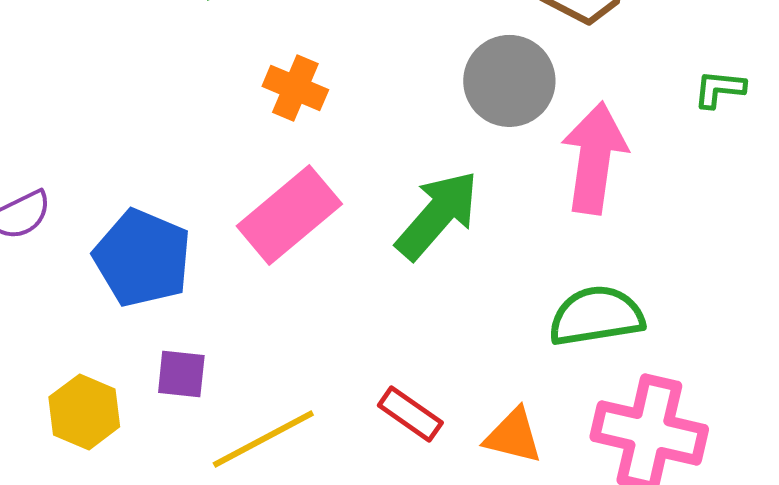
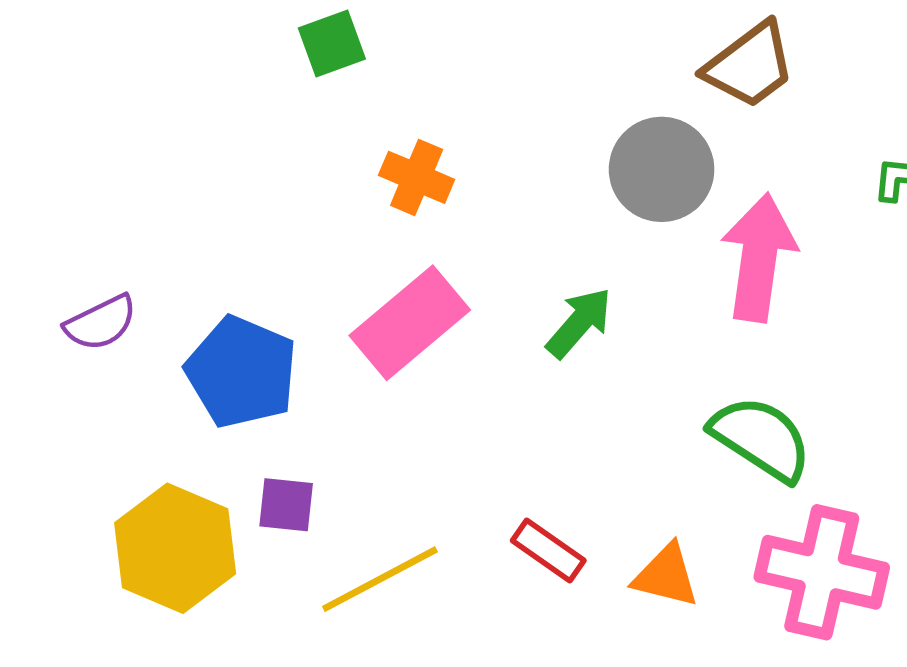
green arrow: (437, 215) -> (579, 323), size x0.7
green semicircle: (596, 316) -> (761, 438), turned 42
yellow hexagon: (84, 412) -> (175, 548), size x1.5

